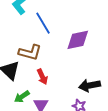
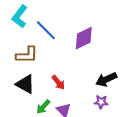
brown L-shape: (30, 52) -> (27, 55), moved

